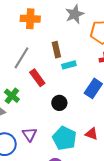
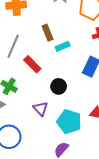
purple triangle: (30, 134) -> (41, 109), moved

